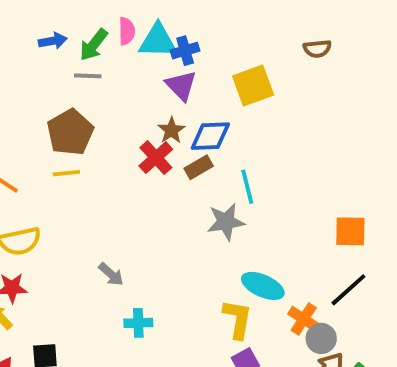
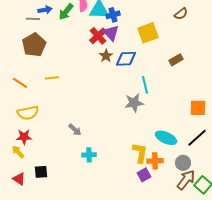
brown semicircle: (317, 49) -> (181, 14), turned -32
gray line: (88, 76) -> (33, 19), moved
brown pentagon: (70, 132) -> (34, 45), moved
red cross: (156, 158) -> (98, 36), moved
brown rectangle: (199, 167) -> (176, 60), moved
cyan ellipse: (263, 286) -> (166, 138), moved
orange cross: (304, 319) -> (155, 161), moved, turned -35

